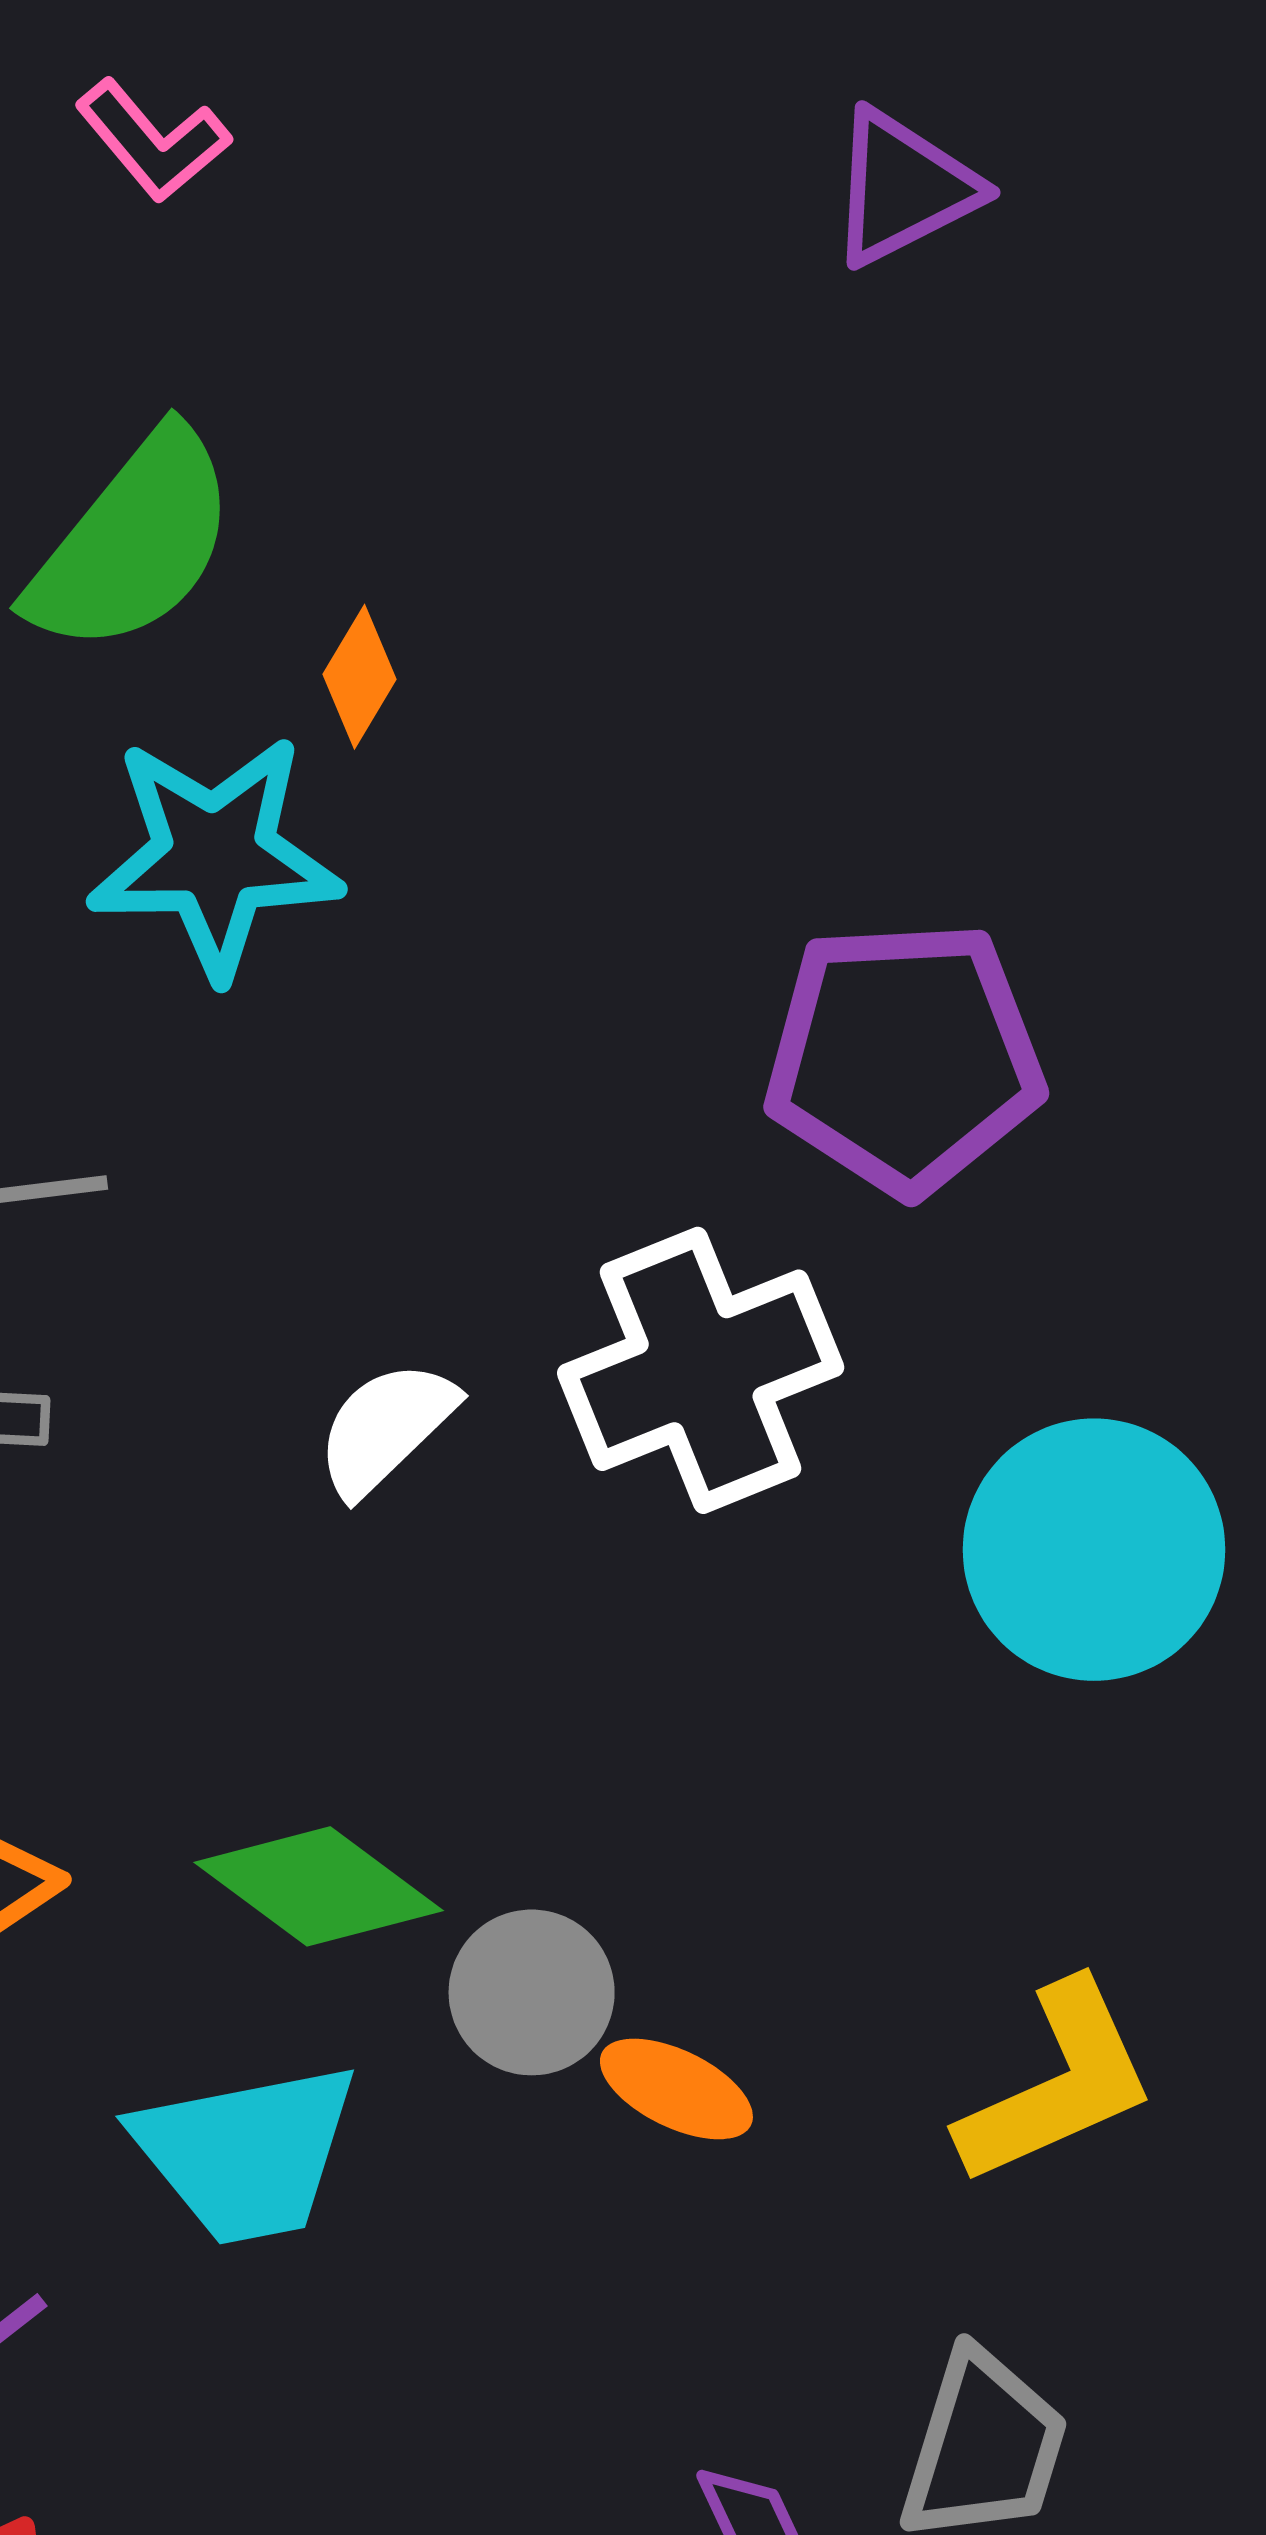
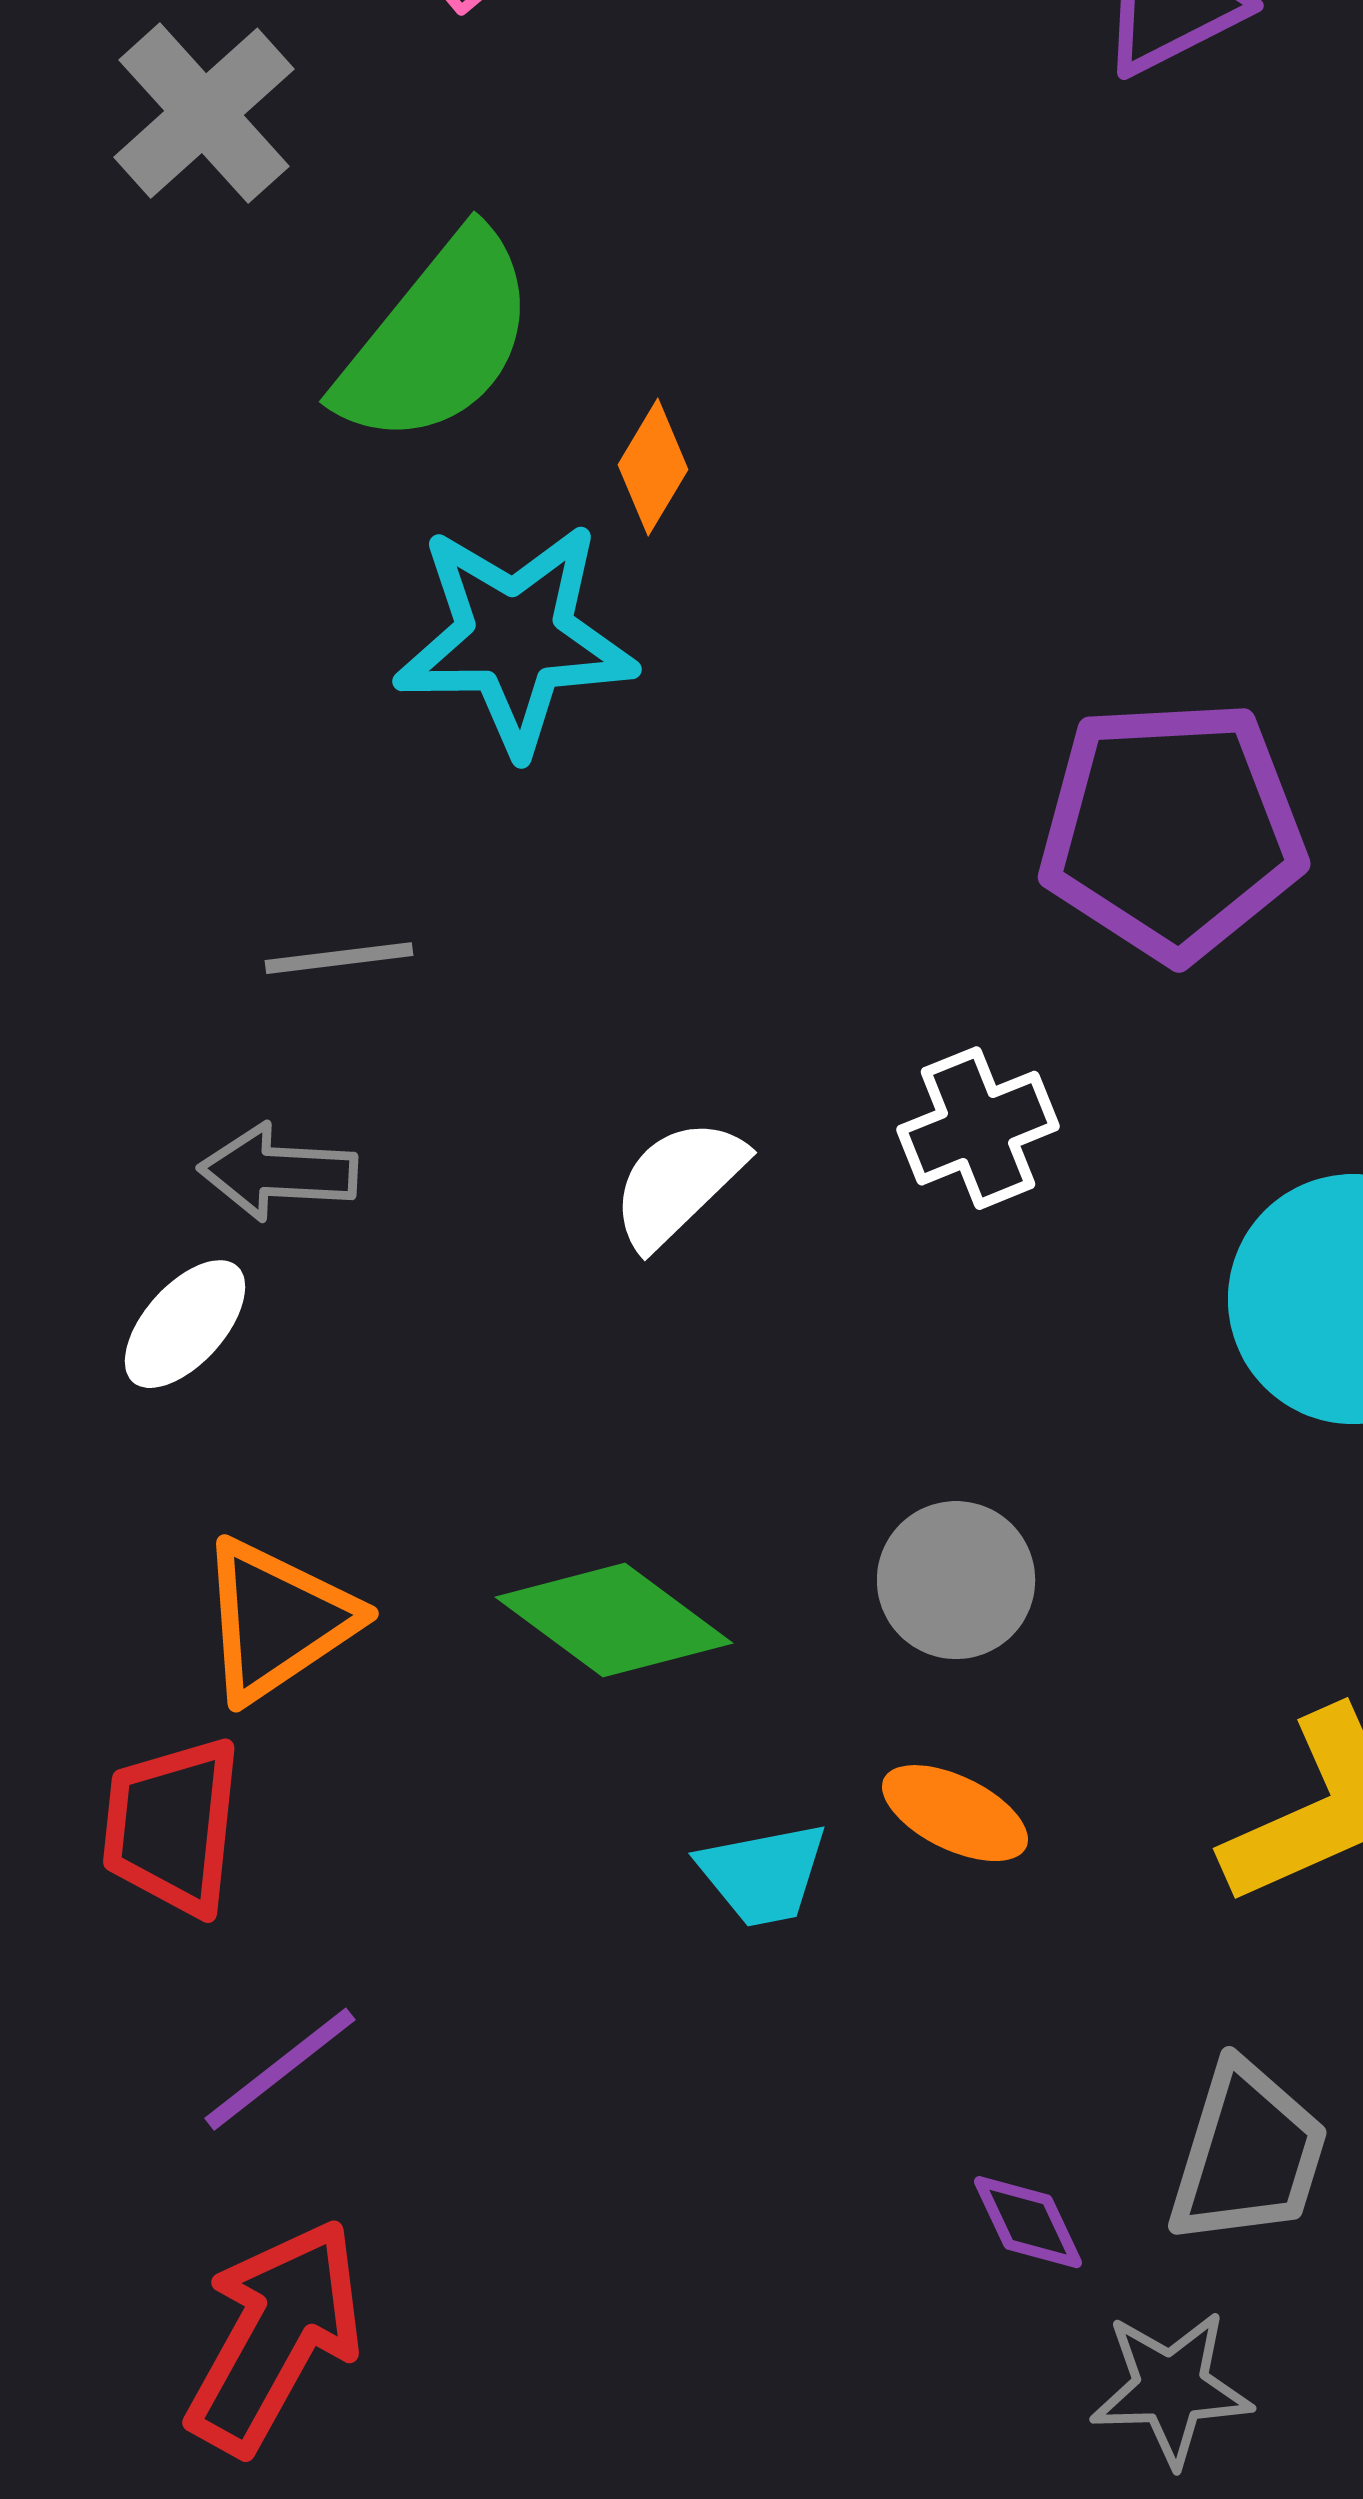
white cross: (701, 1370) -> (978, 1128), size x0.6
gray circle: (532, 1992) -> (956, 1580), moved
cyan trapezoid: (246, 2153) -> (763, 1874), moved, size x0.6

